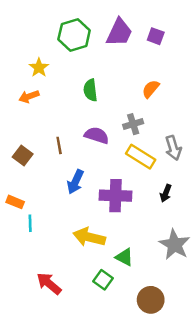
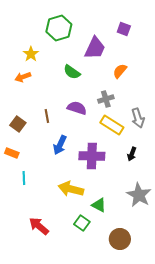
purple trapezoid: (119, 32) -> (95, 48), moved
green semicircle: (90, 90) -> (72, 72), turned -48
orange rectangle: (15, 202) -> (12, 153), moved

